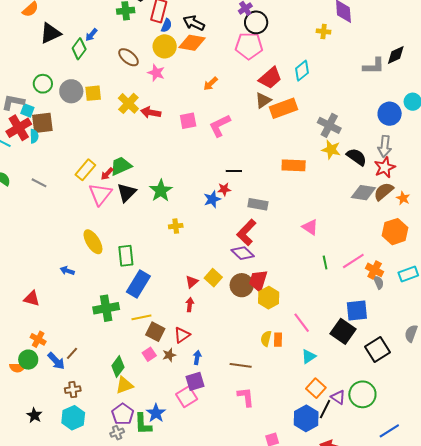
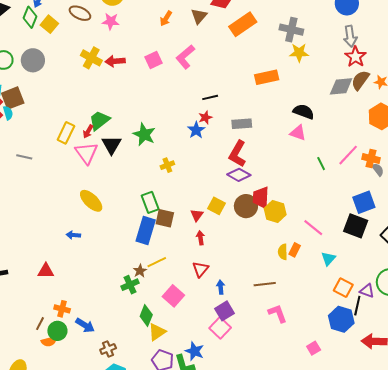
yellow square: (93, 93) -> (49, 24), moved, turned -30
brown triangle: (263, 100) -> (199, 16), moved
black semicircle: (357, 157) -> (304, 112), moved
green rectangle: (126, 256) -> (150, 202), moved
green cross: (106, 308) -> (130, 285), moved, size x0.7
brown square: (155, 332) -> (165, 218), moved
orange rectangle: (278, 340) -> (295, 250), turned 40
brown line: (72, 353) -> (40, 324), moved
pink square: (149, 354) -> (173, 296), size x1.5
brown star: (169, 355) -> (140, 271), moved

